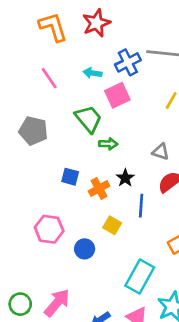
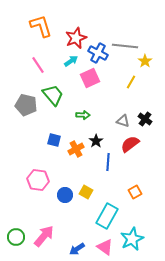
red star: (96, 23) -> (76, 38), moved
blue cross: (128, 62) -> (98, 53), turned -36
cyan arrow: (92, 73) -> (71, 61), turned 136
green trapezoid: (88, 119) -> (53, 95), moved
yellow square: (112, 225) -> (86, 192), moved

